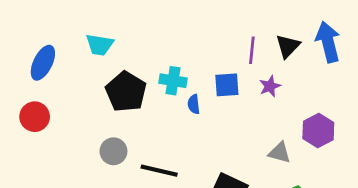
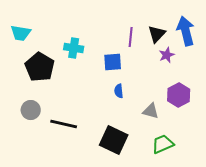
cyan cross: (173, 81) -> (74, 48), moved
purple star: (270, 86) -> (167, 55), moved
blue semicircle: (194, 104) -> (119, 91), moved

